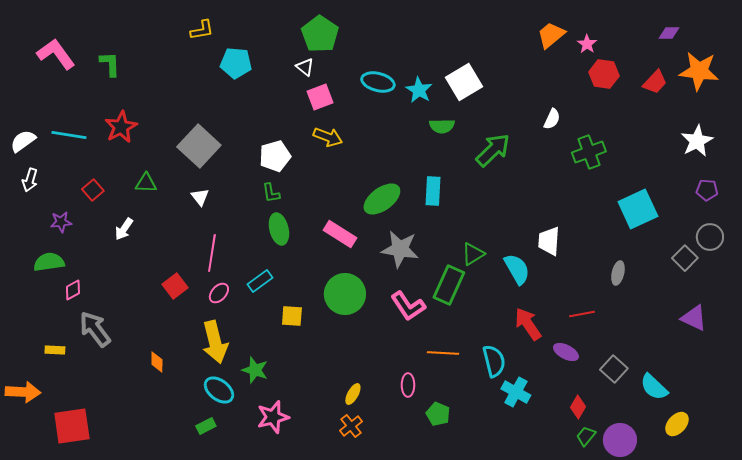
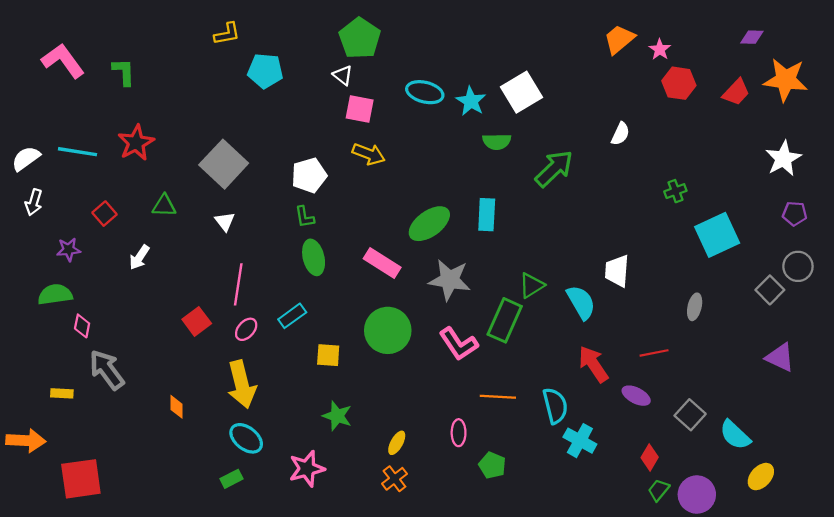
pink square: (320, 97) -> (360, 109), turned 32
green cross: (589, 152) -> (675, 191), moved, size x0.6
pink diamond: (73, 290) -> (82, 326), turned -50
green star: (255, 370) -> (337, 416), moved

